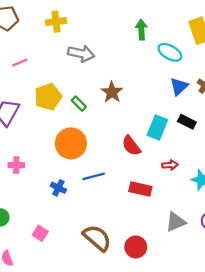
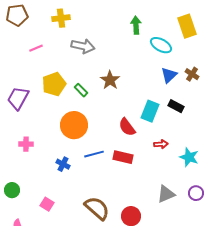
pink line: (20, 63) -> (36, 48), moved
red rectangle: (140, 189) -> (123, 157), moved

